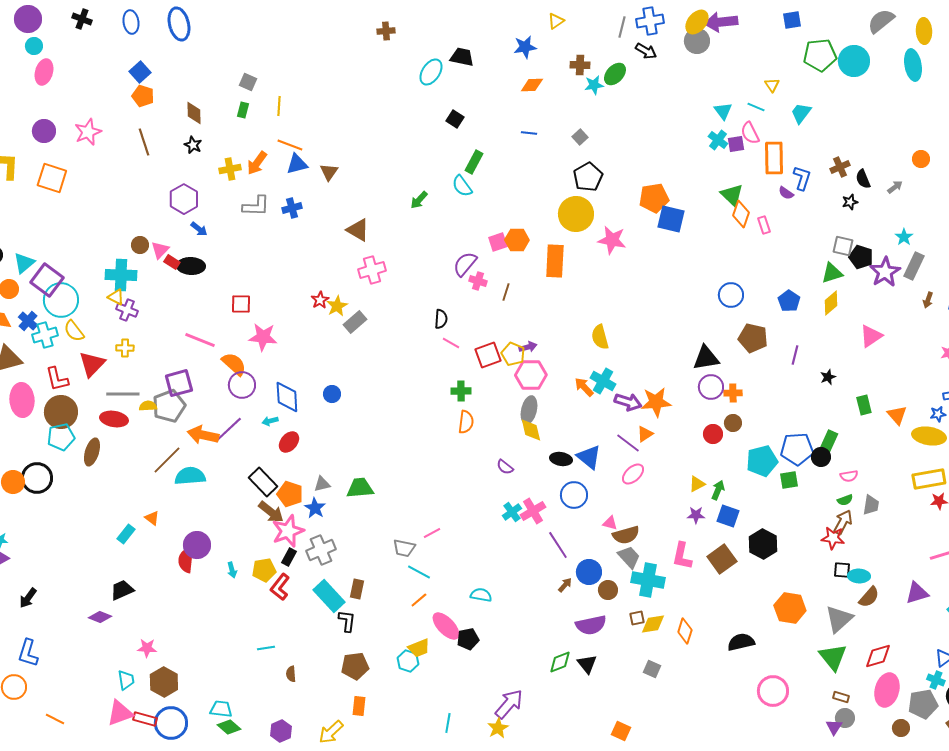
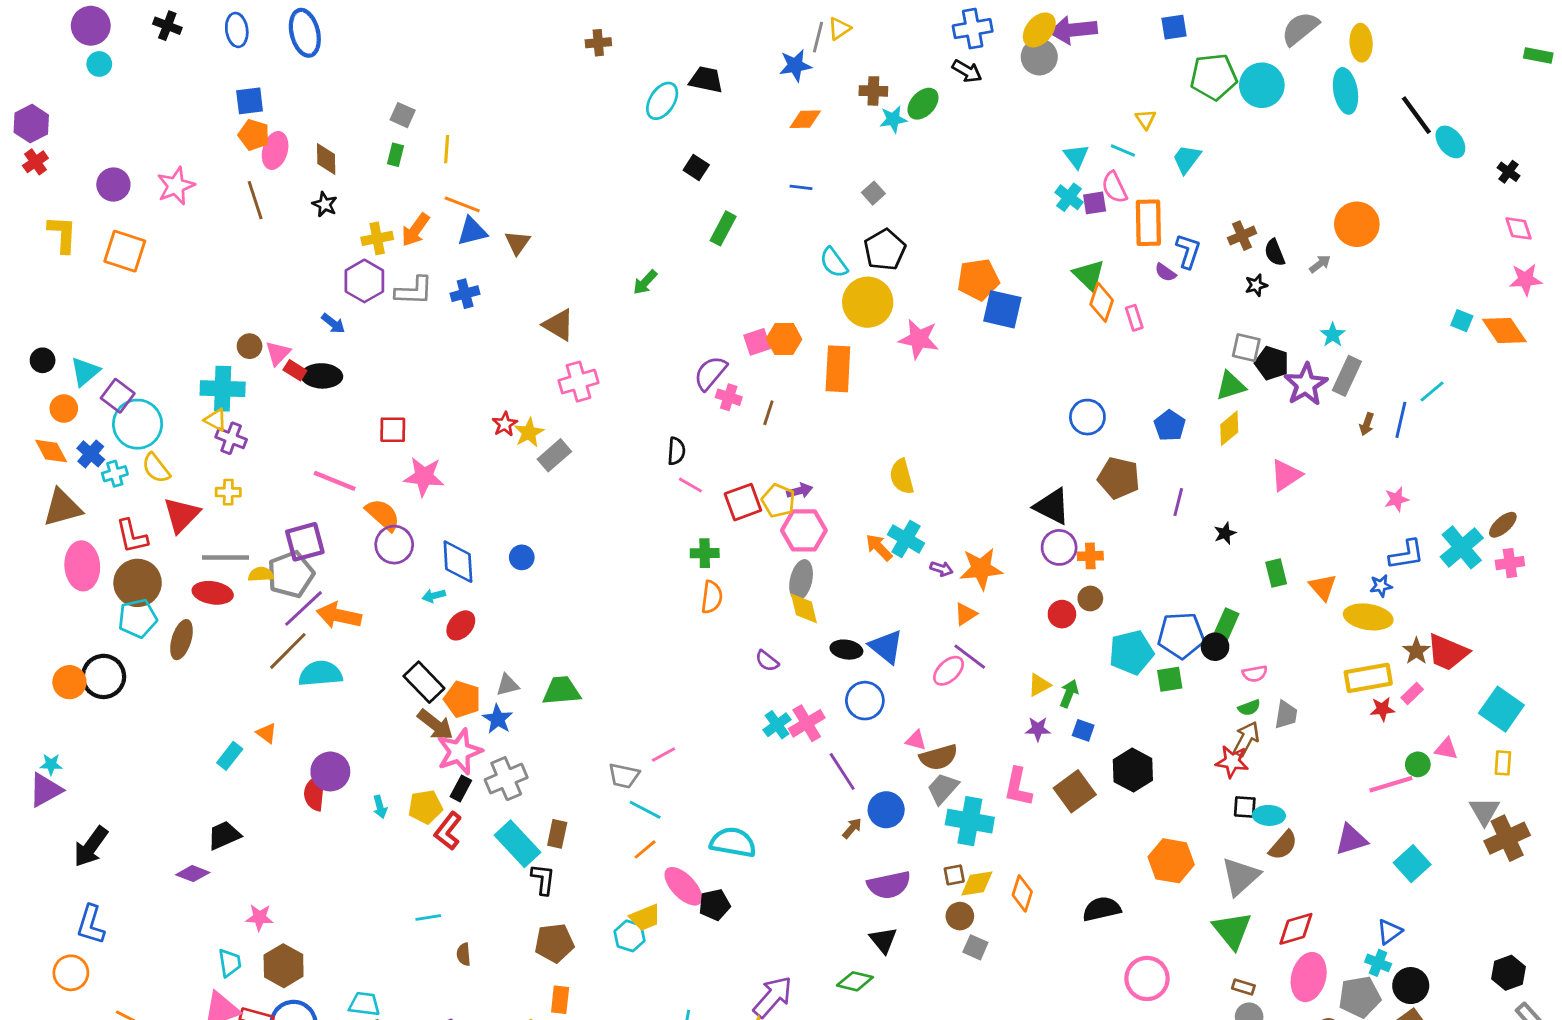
gray line: (622, 27) -> (818, 37), moved
pink ellipse: (44, 72) -> (275, 150), moved
blue square: (140, 72) -> (250, 101), turned 35
orange circle: (921, 159) -> (1357, 224), size x1.8
cyan semicircle: (462, 186) -> (834, 262), moved
purple hexagon: (184, 199) -> (364, 281), moved
purple square: (47, 280) -> (118, 396), size x0.7
cyan cross: (45, 335) -> (115, 474), size x0.7
black triangle: (706, 358) -> (1052, 506), turned 36
purple arrow: (628, 402) -> (941, 569), size x0.6
purple line: (228, 430) -> (303, 608), moved
purple line: (628, 443) -> (970, 657), moved
blue square: (728, 516) -> (1083, 730), size x0.7
gray trapezoid: (629, 557) -> (943, 788), turned -95
brown circle: (608, 590) -> (960, 916), moved
cyan semicircle: (481, 595) -> (733, 842), size x1.5
black arrow: (28, 598) -> (91, 847), size x1.4
green diamond: (560, 662) -> (855, 981), moved, turned 35

